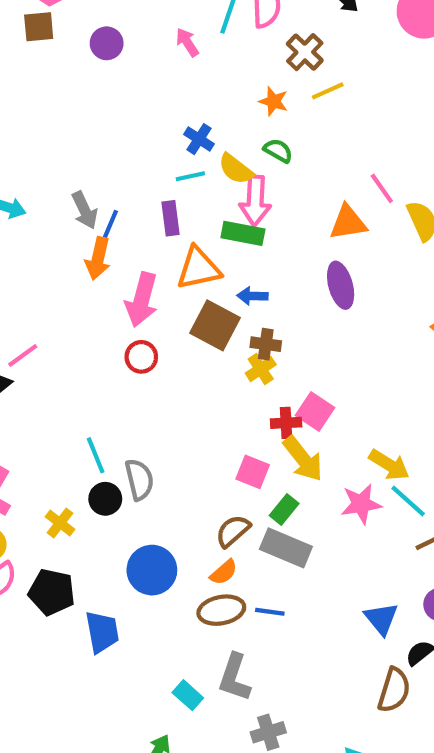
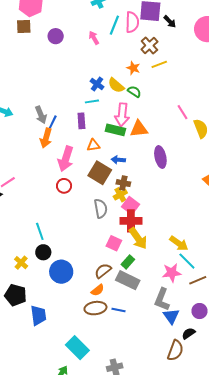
yellow semicircle: (236, 169) -> (116, 85), moved
orange triangle: (348, 223) -> (139, 129), moved
orange triangle: (198, 268) -> (93, 145), size x0.6
pink square: (315, 411) -> (131, 206), moved
red cross: (286, 423) -> (131, 221), size x1.5
gray semicircle: (139, 480) -> (101, 208), moved
pink star: (361, 504) -> (172, 273), moved
blue circle: (152, 570) -> (61, 272), moved
gray L-shape: (234, 677) -> (162, 299), moved
cyan rectangle: (188, 695) -> (77, 348), size x1.6

